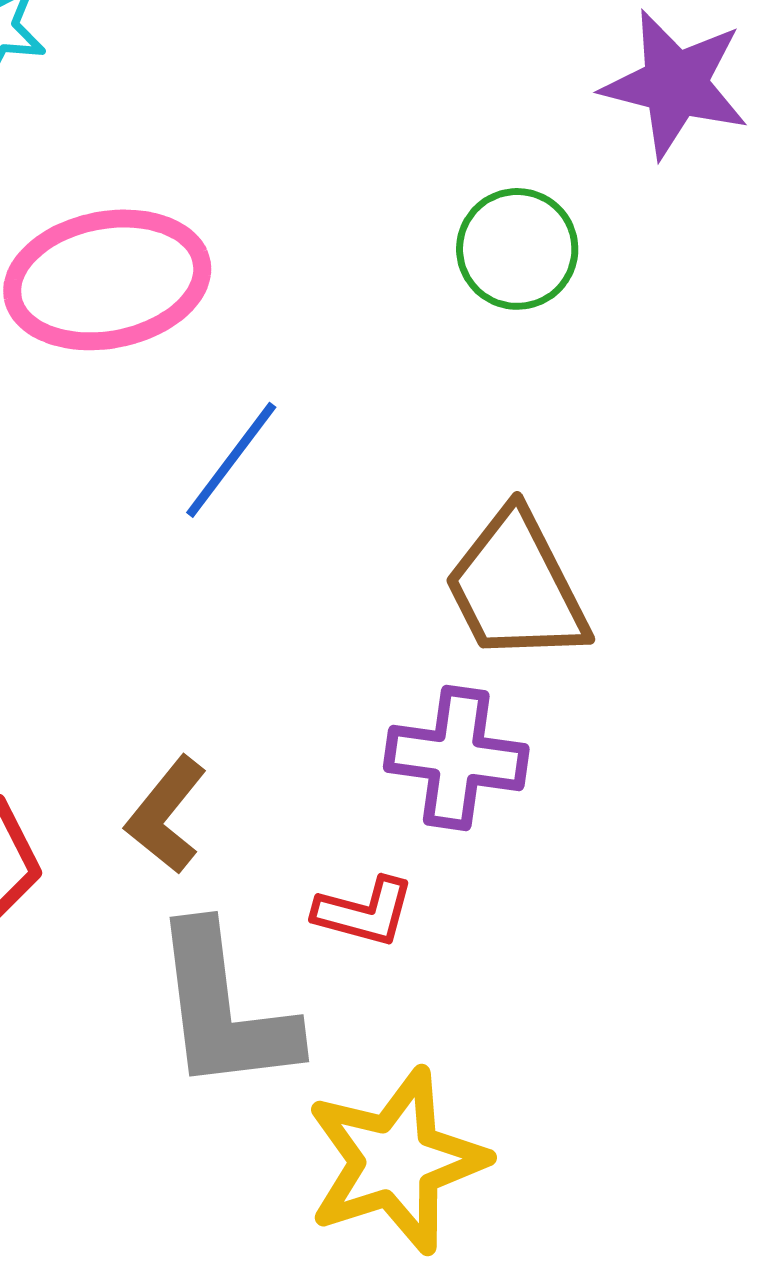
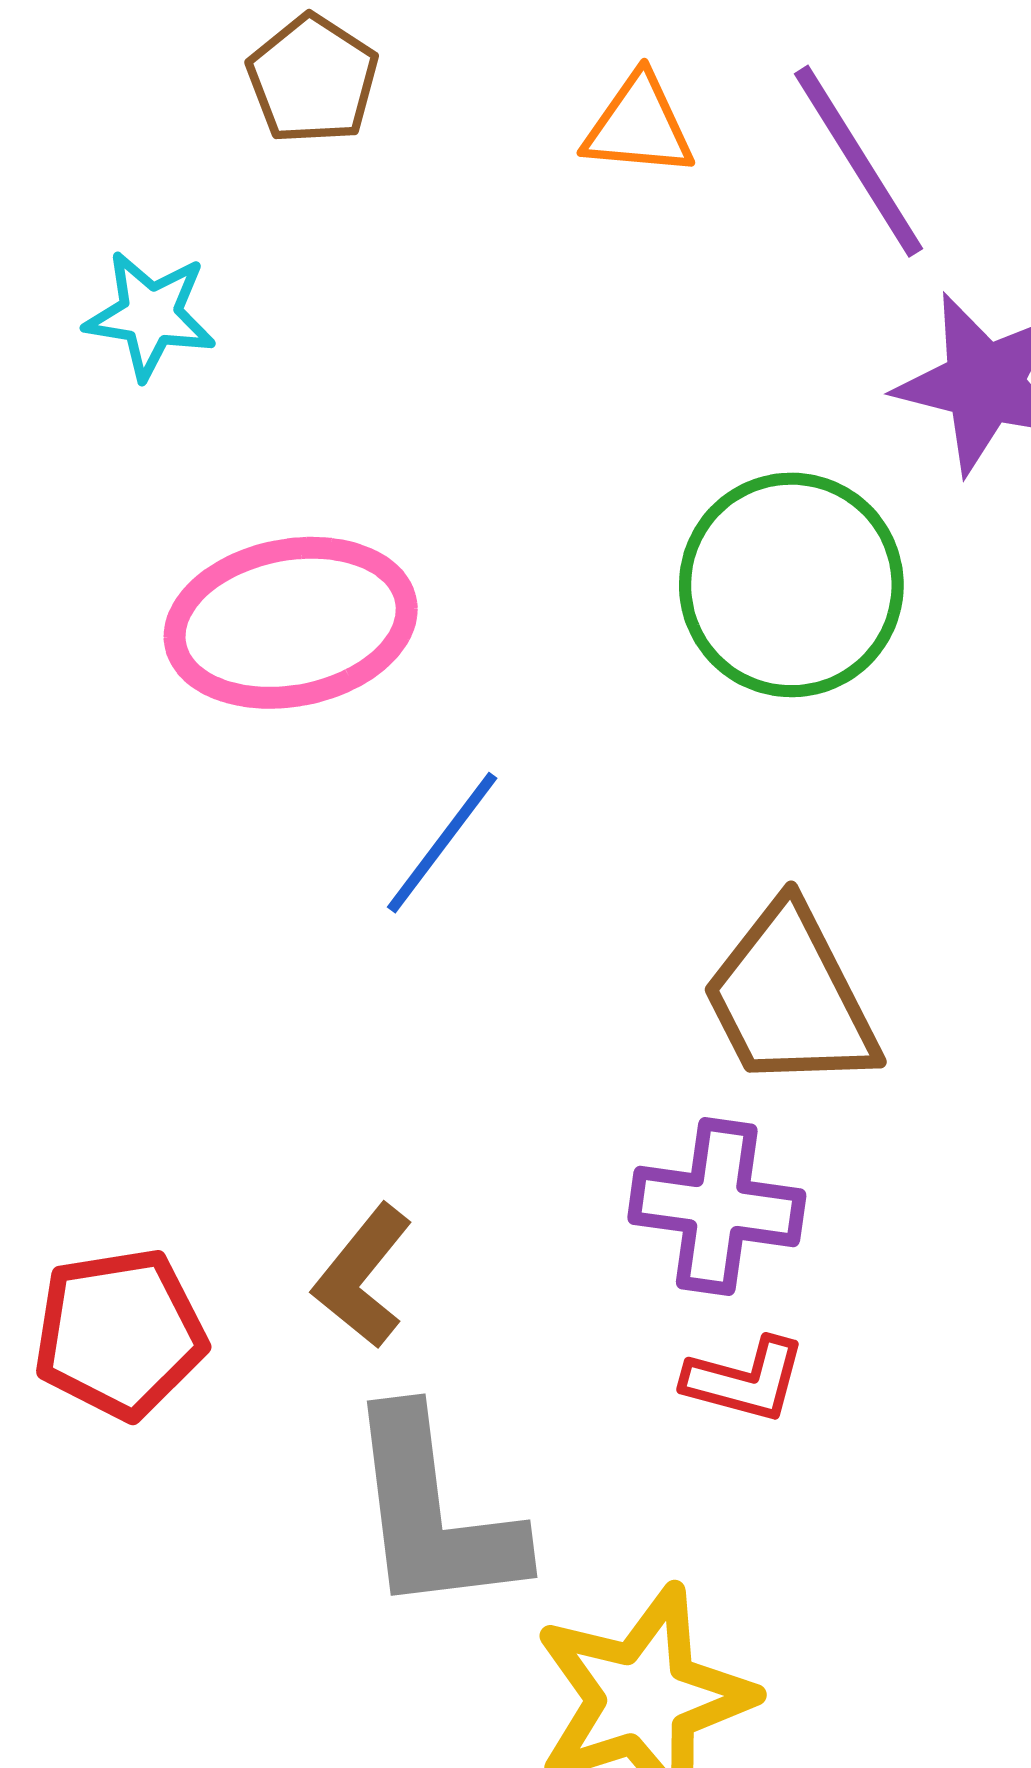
green circle: (517, 249) -> (791, 585), size x1.5
red L-shape: (364, 912) -> (745, 1380), moved

